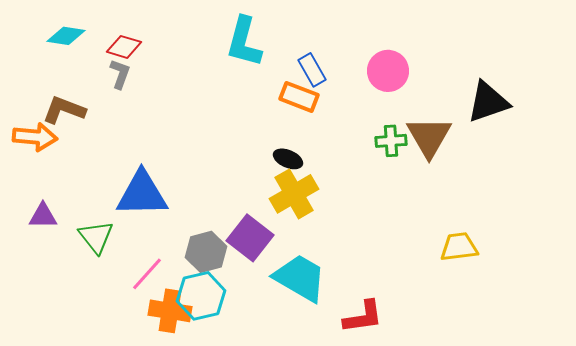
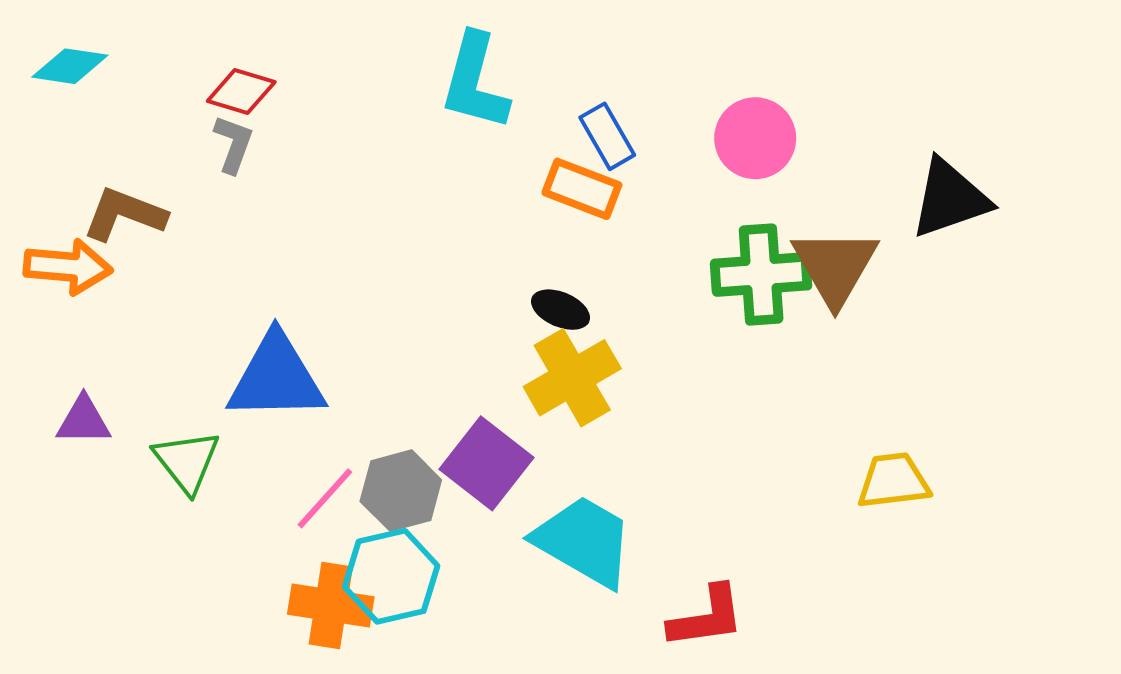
cyan diamond: (66, 36) -> (70, 66), moved
green cross: (391, 141) -> (761, 275), size x1.6
pink line: (147, 274) -> (325, 498), moved

